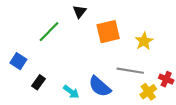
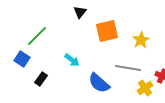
green line: (49, 32) -> (37, 36), moved
cyan arrow: (71, 92) -> (72, 60), moved

